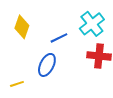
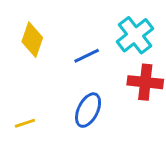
blue ellipse: (47, 65) -> (88, 110), moved

